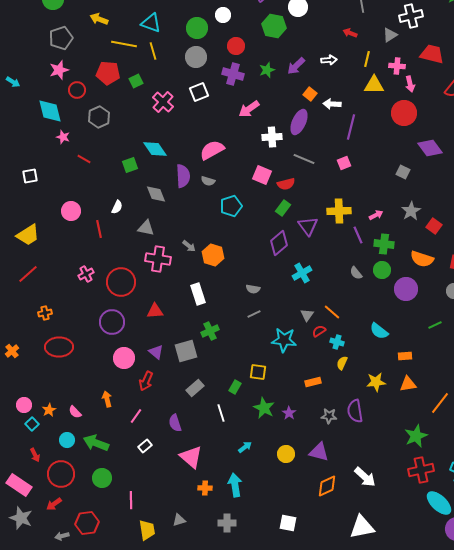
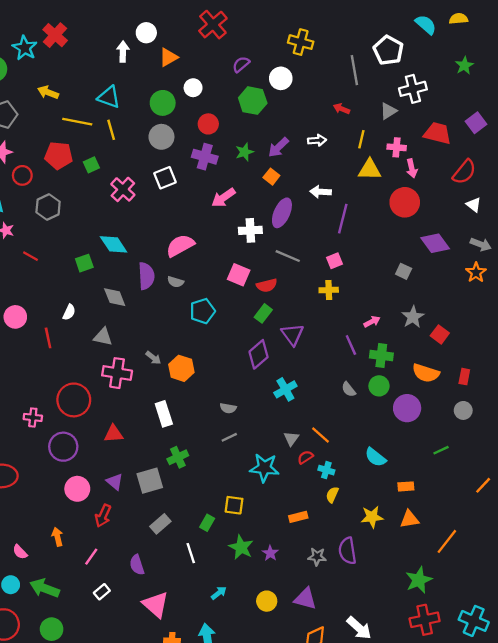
orange square: (310, 94) -> (271, 177), moved
yellow cross: (339, 211) -> (329, 290), moved, size x0.7
pink cross: (86, 274) -> (33, 417), moved, turned 35

